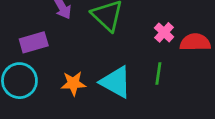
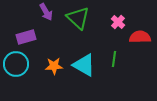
pink cross: (164, 32) -> (118, 22), moved

